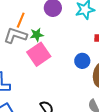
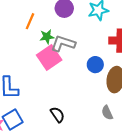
gray L-shape: (15, 36) -> (63, 44), moved

